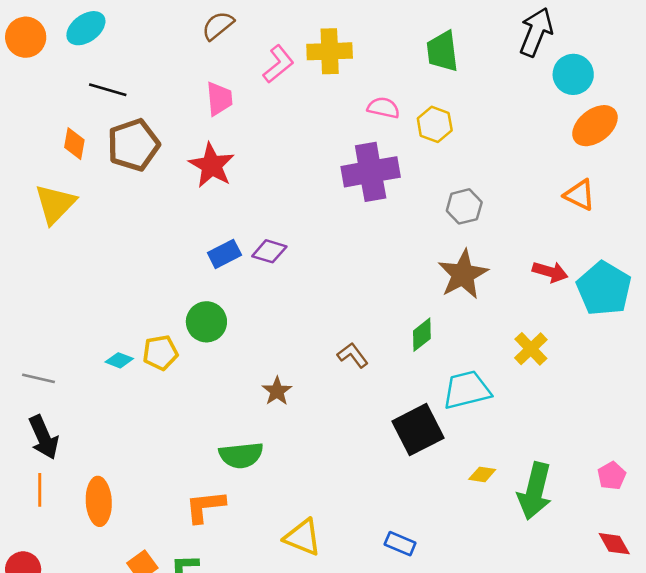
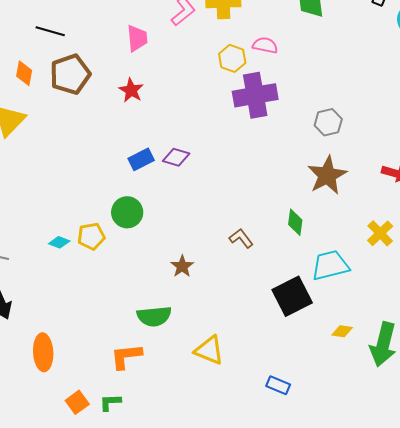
yellow hexagon: (435, 124) -> (232, 58), moved
red star: (212, 165) -> (131, 90), size x0.7
green diamond: (422, 335) -> (295, 222), turned -44
yellow triangle: (303, 537) -> (209, 350), moved

